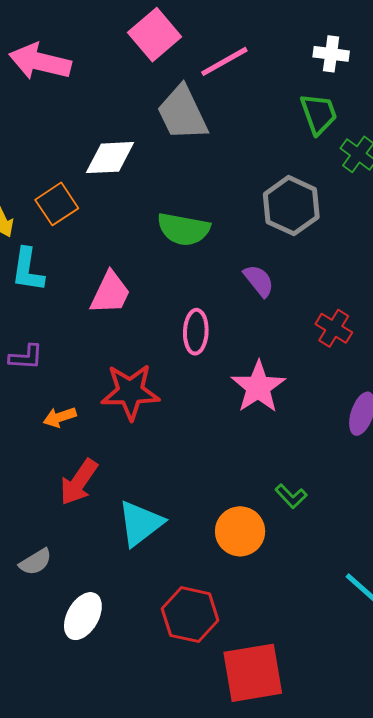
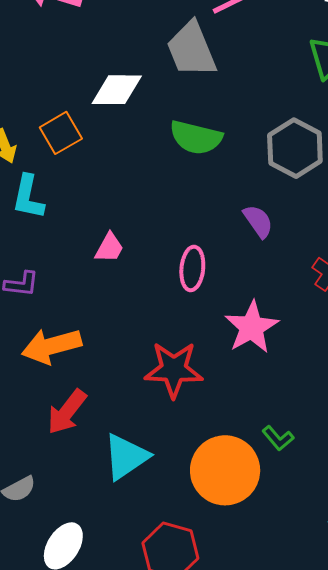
green semicircle: (184, 229) -> (196, 137), moved
pink trapezoid: (110, 293) -> (109, 248), moved, size x0.7
red star: (130, 392) -> (174, 370), moved
orange arrow: (60, 417) -> (52, 346), size x1.8
orange circle: (240, 531) -> (225, 470), size x1.4

